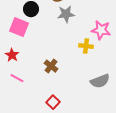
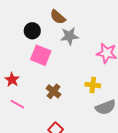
pink square: (19, 27) -> (41, 55), moved
yellow cross: (86, 46) -> (93, 85), moved

